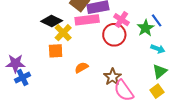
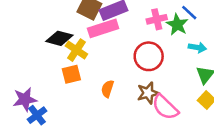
pink cross: (121, 20) -> (157, 19), moved, turned -35
red circle: (114, 35) -> (149, 56), moved
orange semicircle: (81, 68) -> (107, 89), turned -32
brown star: (112, 77) -> (148, 93), turned 30

